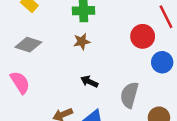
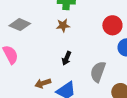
black arrow: (89, 82) -> (67, 58), turned -96

